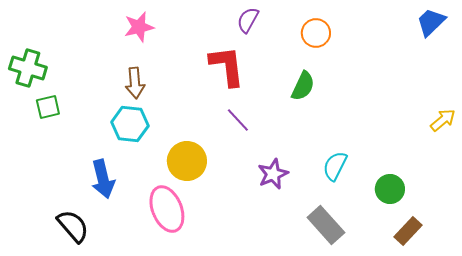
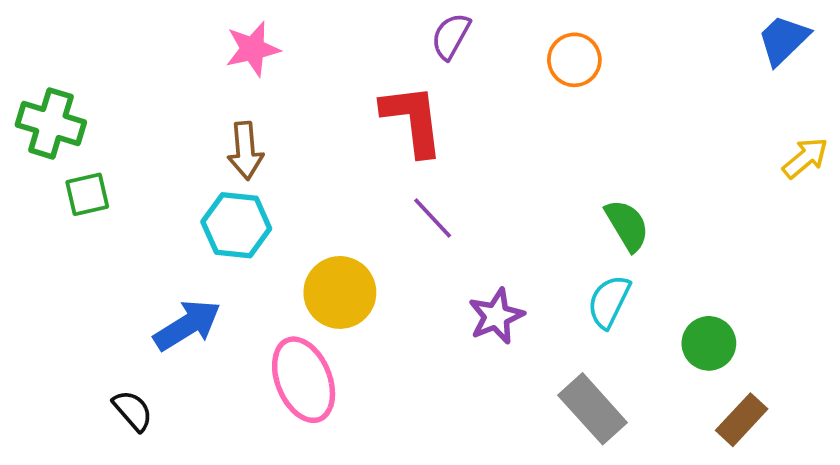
green semicircle: (303, 86) -> (627, 225), moved, turned -56
yellow arrow: (443, 120) -> (805, 158), moved
blue arrow: (103, 179) -> (187, 325), turned -108
black semicircle: (73, 226) -> (133, 411), size x0.7

